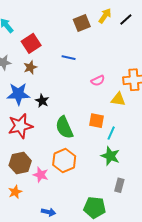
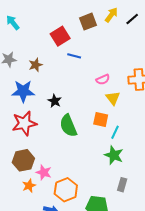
red square: (31, 43) -> (60, 36), moved
yellow triangle: (118, 99) -> (113, 98), moved, turned 42
black star: (42, 101) -> (55, 101), moved
orange hexagon: (64, 161) -> (66, 190), moved
orange star: (15, 192) -> (29, 186), moved

